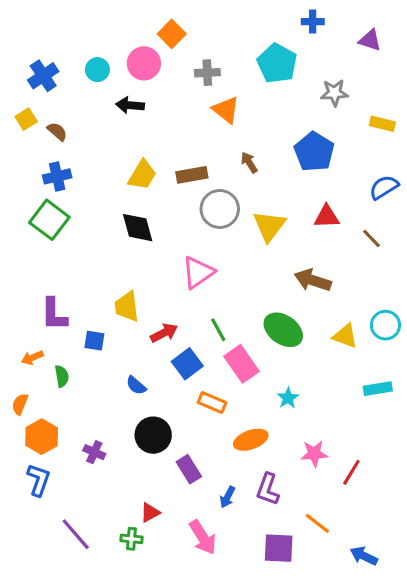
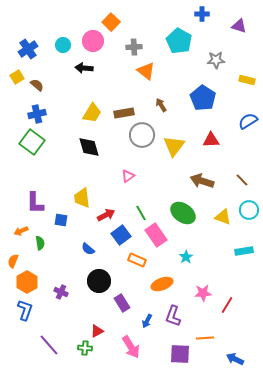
brown line: (372, 238) -> (242, 180), moved
pink triangle: (198, 272) -> (128, 176), size x0.6
orange line: (317, 523) -> (205, 338), turned -42

